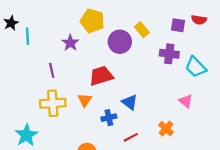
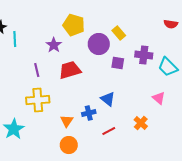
purple square: (178, 25) -> (118, 63), moved
red trapezoid: (101, 76) -> (70, 70), moved
orange triangle: (85, 100) -> (67, 121), moved

